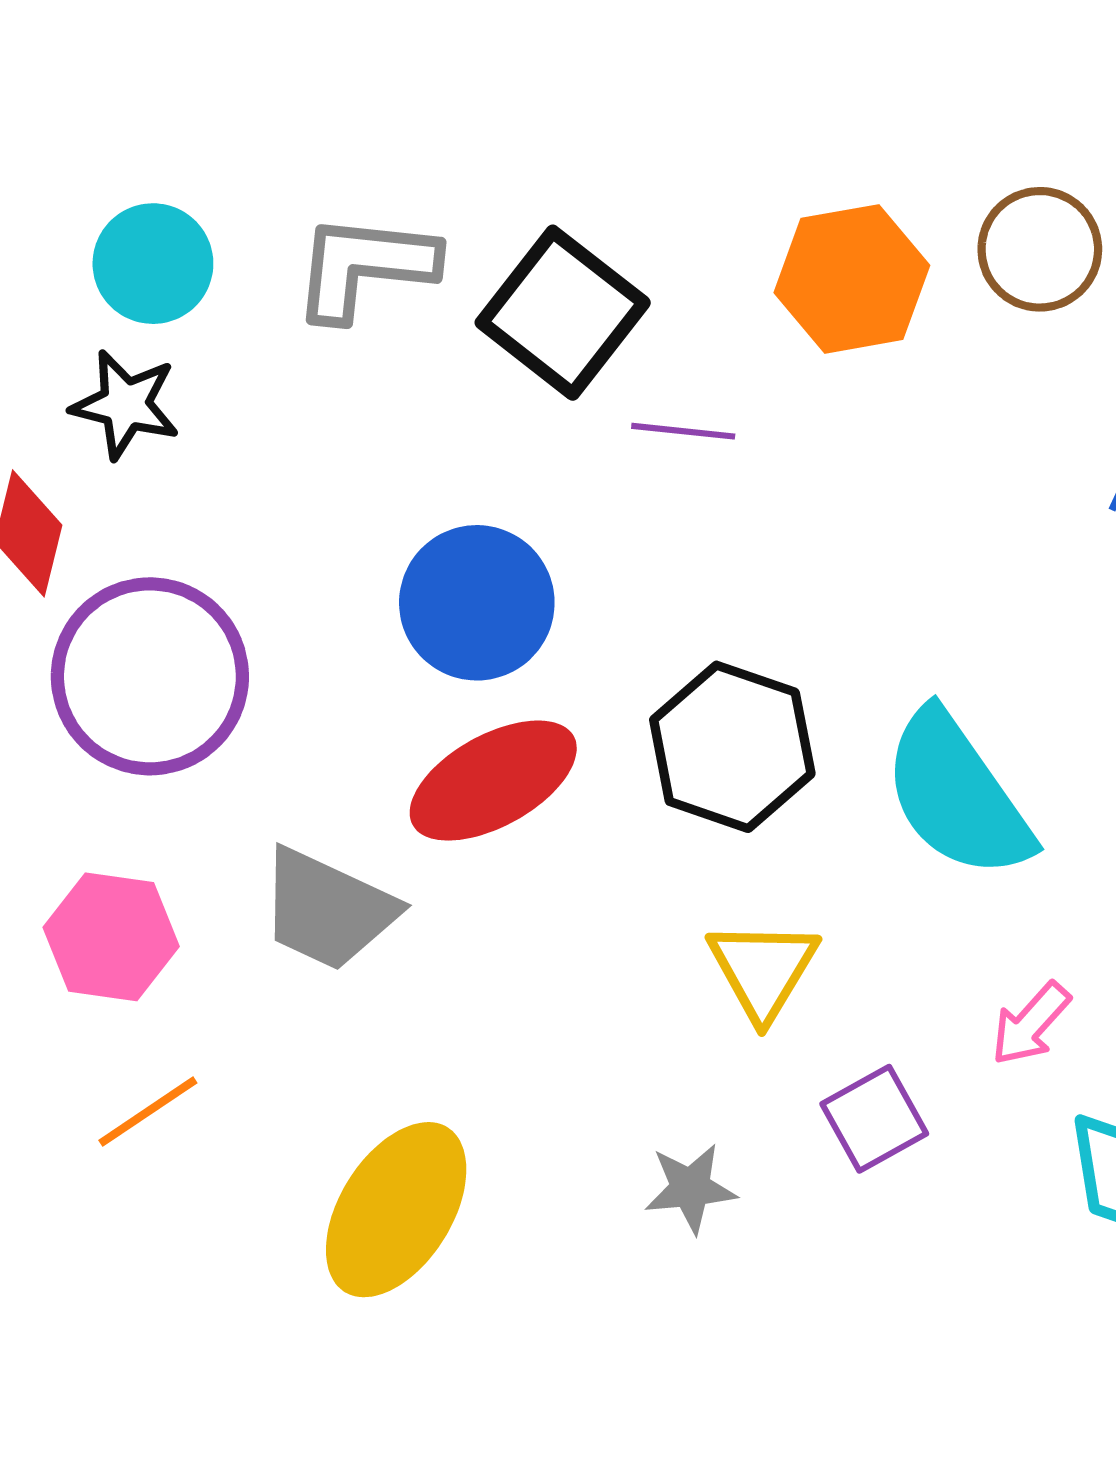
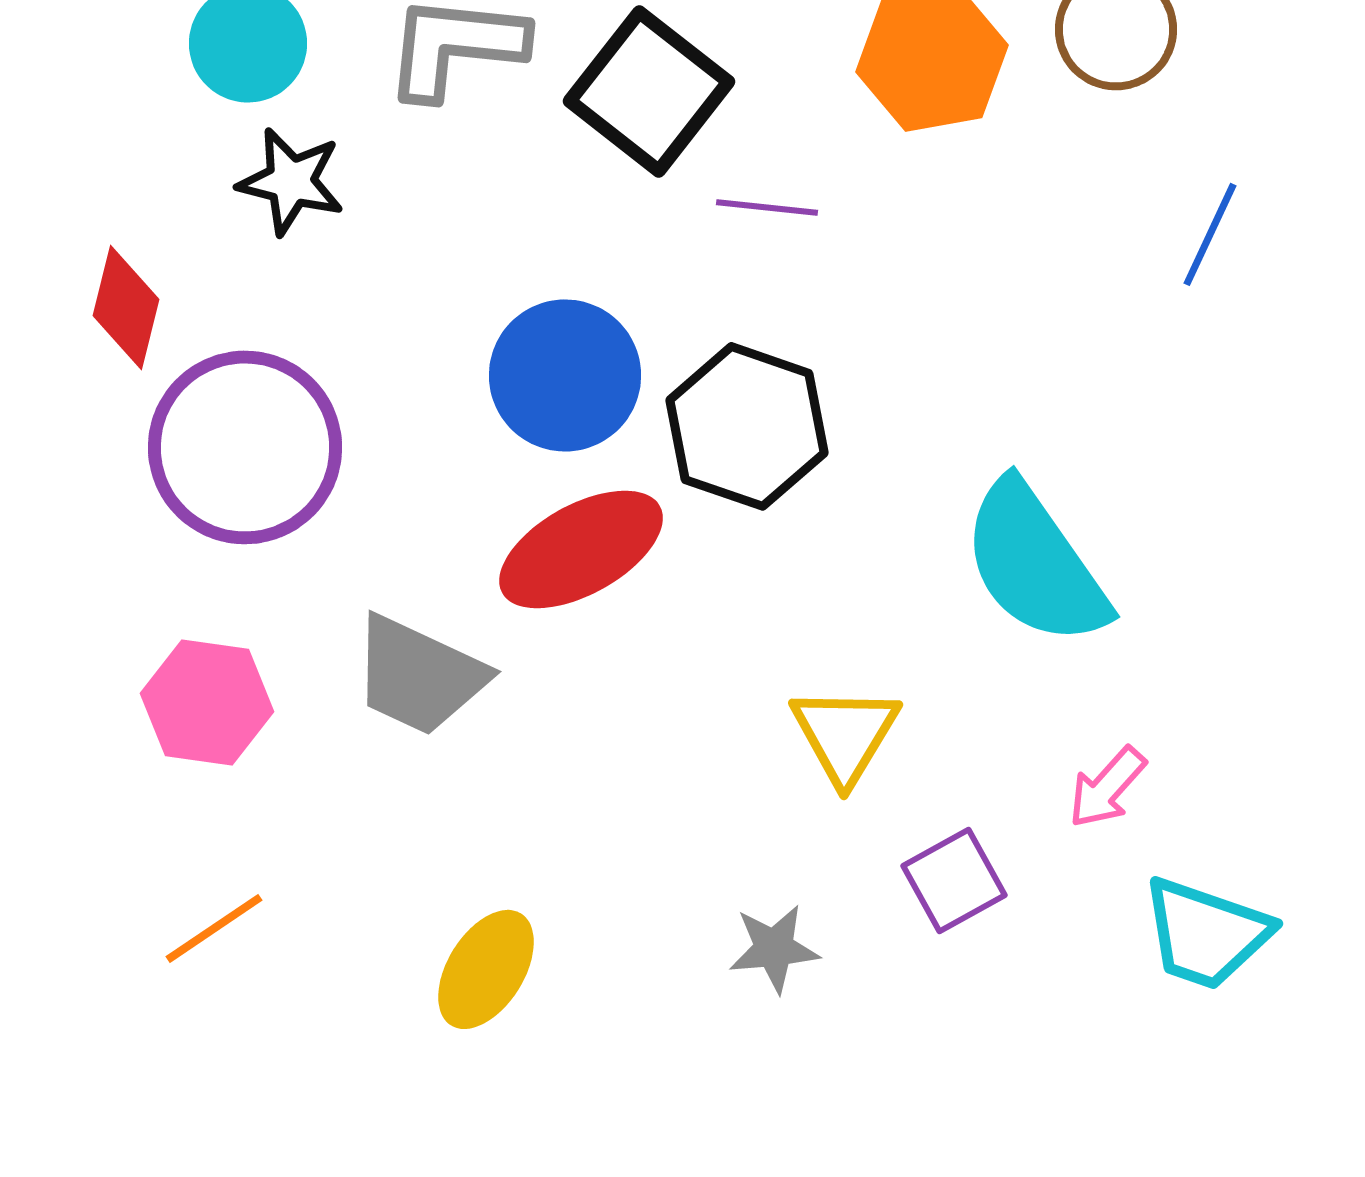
black star: (125, 405) -> (291, 181), moved
black hexagon: (732, 747) -> (747, 426), moved
orange line: (148, 1112) -> (214, 928), moved
yellow ellipse: (396, 1210) -> (486, 969), size x0.7

